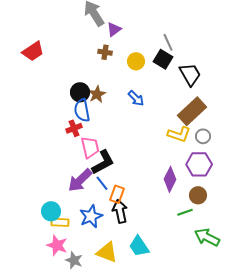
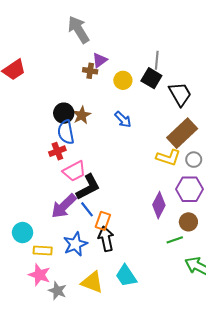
purple triangle: (114, 29) -> (100, 60), moved
gray line: (168, 42) -> (157, 60), turned 30
pink trapezoid: (90, 147) -> (74, 171), turned 75
cyan circle: (51, 211) -> (23, 233), moved

